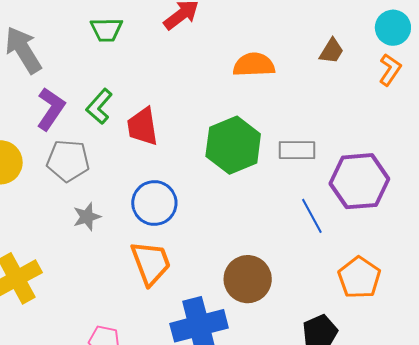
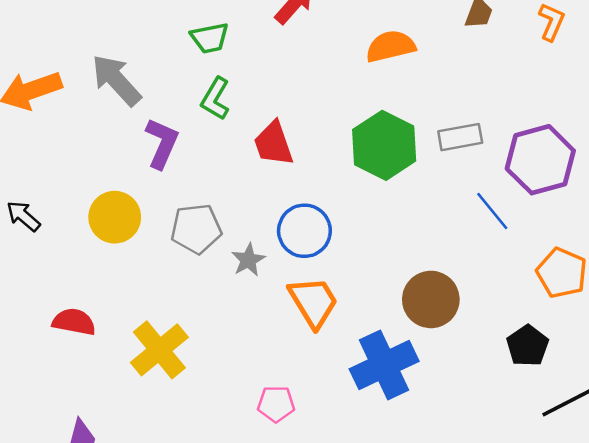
green L-shape: (99, 106) -> (215, 99), moved
gray pentagon: (68, 161) -> (196, 229), moved
gray star: (87, 217) -> (248, 260), moved

